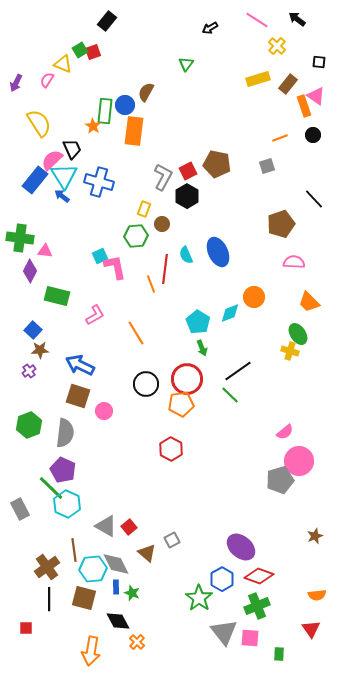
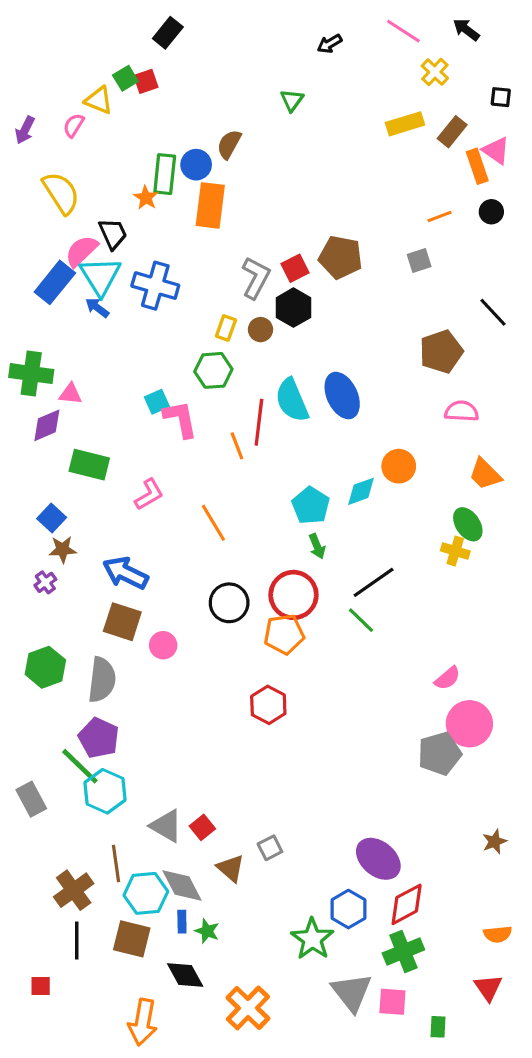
brown circle: (162, 224) -> (261, 330), moved
cyan semicircle: (186, 255) -> (292, 400), size x1.6
purple diamond: (30, 271) -> (47, 425), turned 40
red diamond: (259, 576) -> (407, 904), turned -48
orange cross: (137, 642) -> (248, 1008), moved, size x1.8

